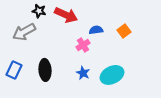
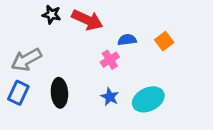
gray arrow: (24, 32) -> (26, 60), moved

